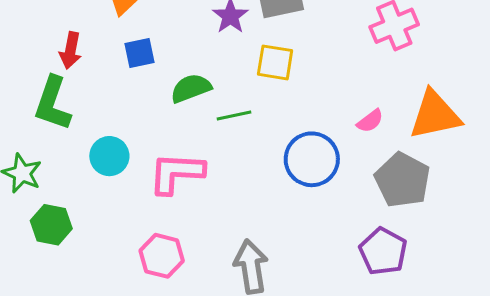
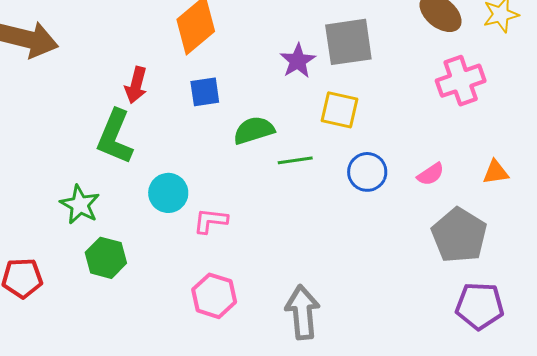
orange triangle: (435, 115) -> (496, 172), size x0.5
blue circle: (312, 159) -> (367, 172), moved, size x0.7
pink L-shape: (176, 173) -> (210, 221), moved, size x0.6
purple pentagon: (383, 251) -> (480, 306), moved, turned -30

